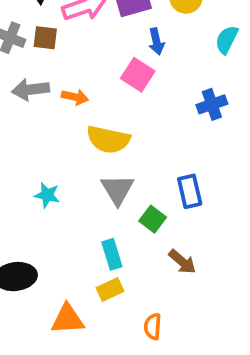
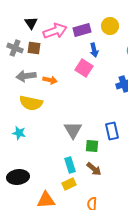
yellow semicircle: (108, 140) -> (31, 103), moved
cyan star: (47, 195) -> (19, 133), moved
green square: (153, 219) -> (92, 146), turned -32
brown arrow: (182, 262) -> (94, 169), moved

